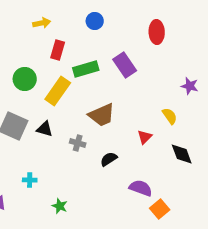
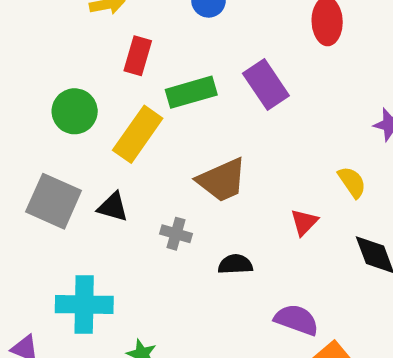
black semicircle: (109, 159) -> (235, 264), turned 30
cyan cross: (30, 180) -> (84, 304), size x2.0

